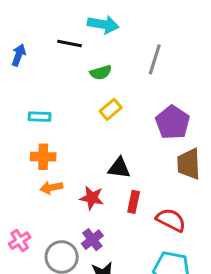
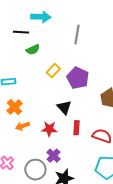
green semicircle: (101, 72) -> (33, 50), moved
purple pentagon: (173, 122) -> (78, 78), moved
orange cross: (43, 157) -> (15, 107), turned -35
black triangle: (119, 168) -> (64, 107), turned 49

